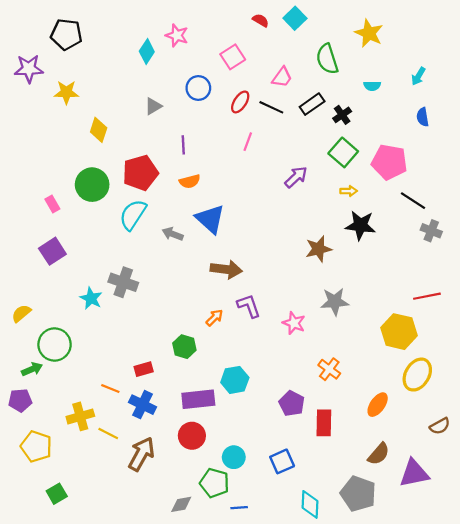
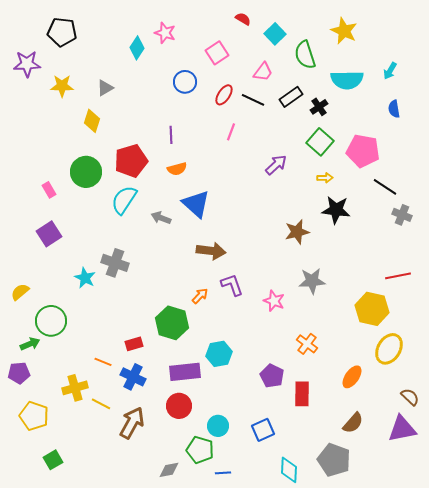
cyan square: (295, 18) -> (275, 34), moved
cyan semicircle: (372, 86) -> (347, 80), size x2.0
gray triangle: (153, 106) -> (105, 88), moved
green hexagon: (184, 347) -> (172, 323), size x1.5
brown semicircle: (440, 426) -> (410, 397), turned -108
purple triangle: (414, 473) -> (402, 429), moved

